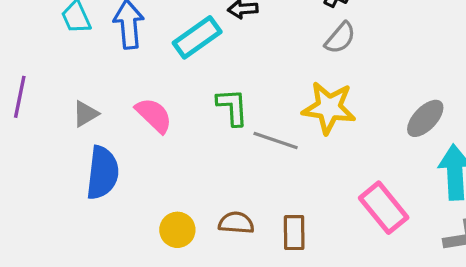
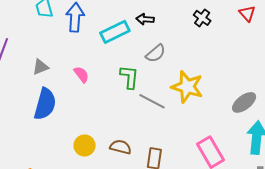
gray semicircle: (340, 38) -> (156, 53), moved
pink semicircle: (154, 115) -> (81, 74), size x0.7

